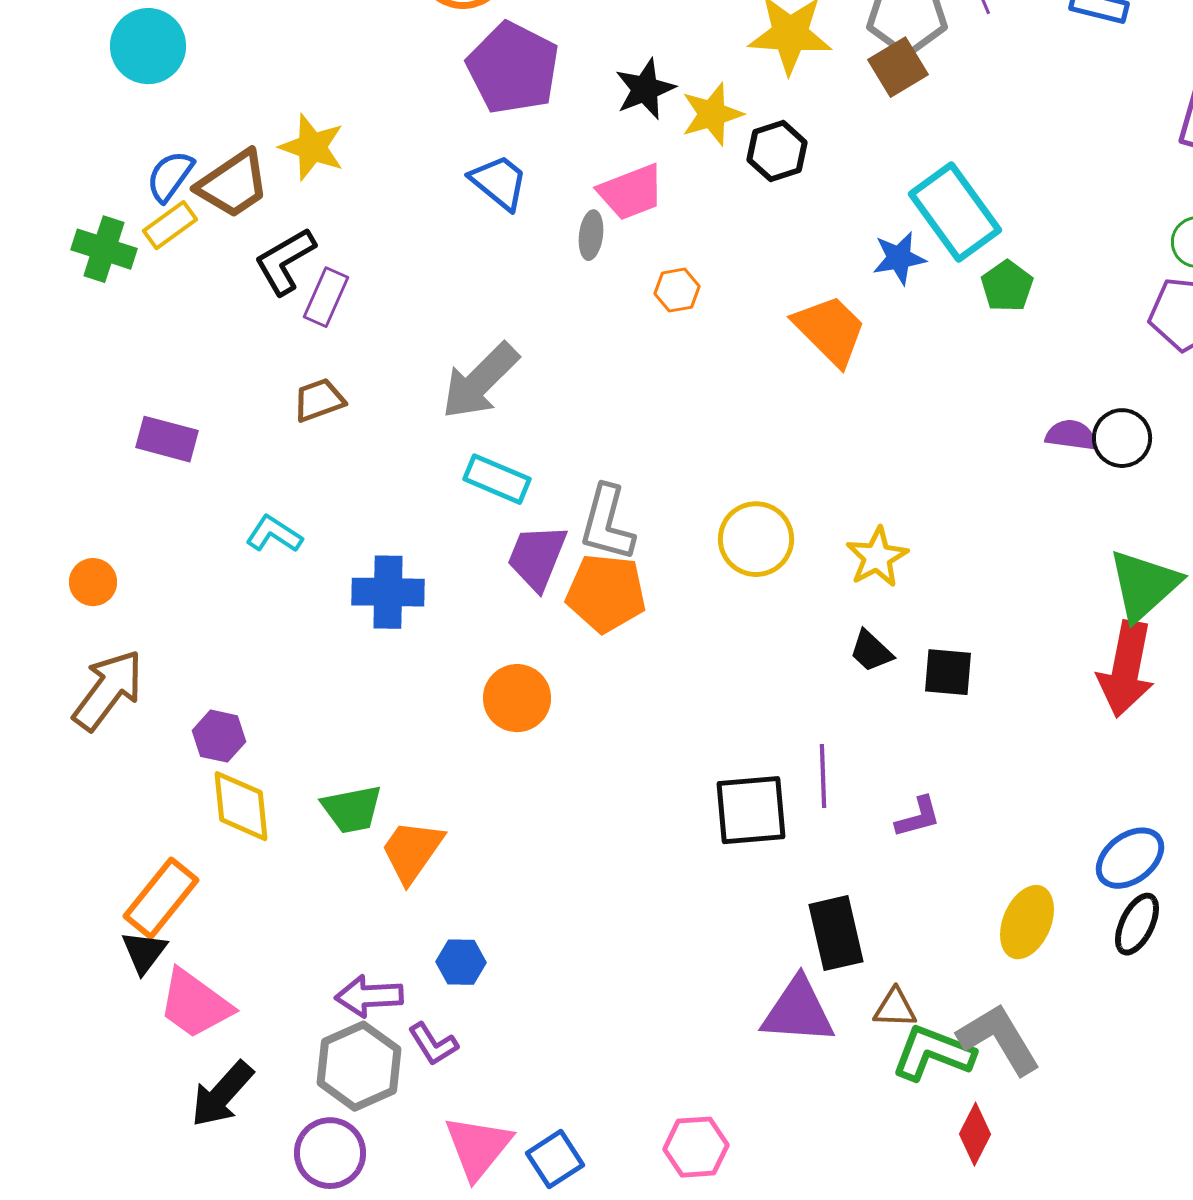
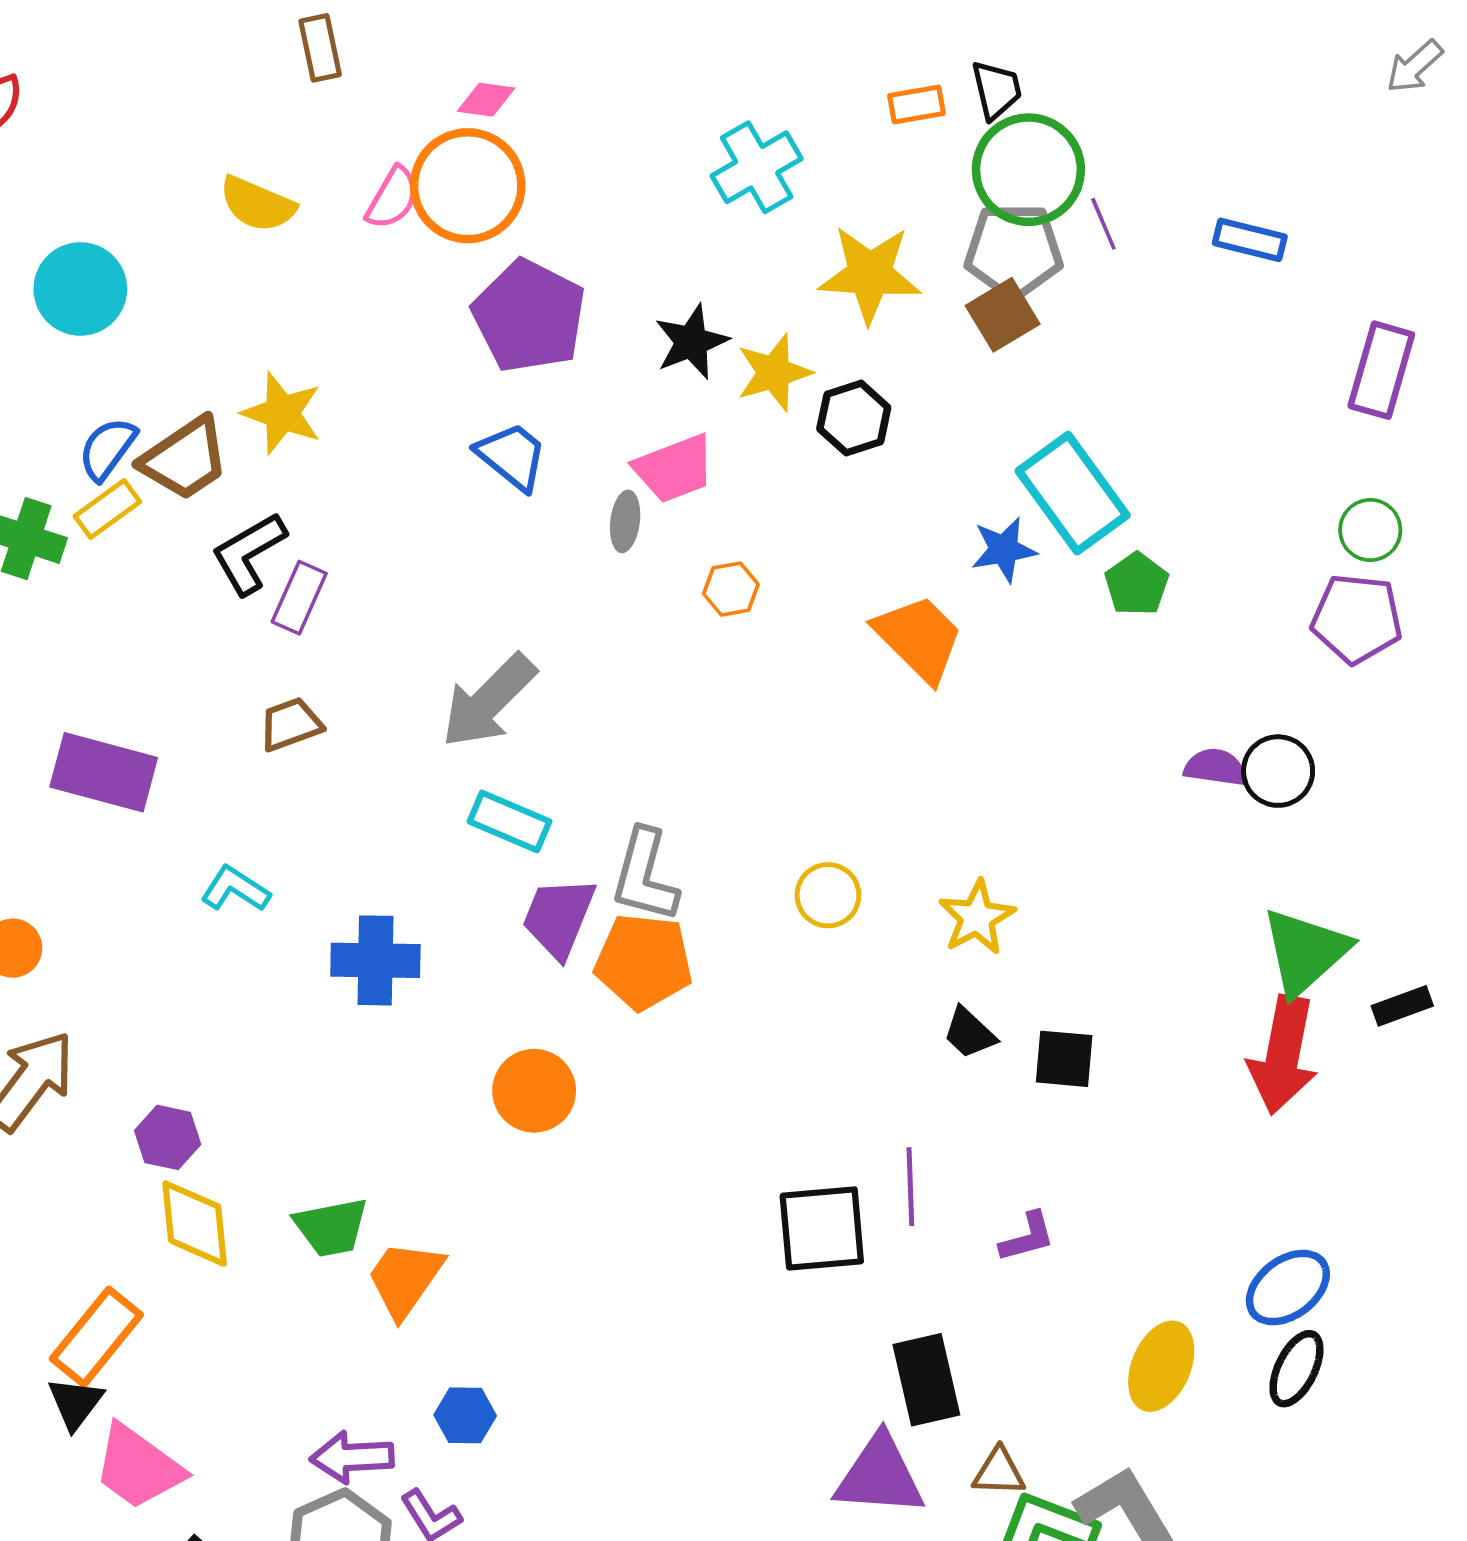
purple rectangle: (167, 439) -> (104, 772), size x1.4
yellow circle: (756, 539) -> (828, 895), size x0.7

